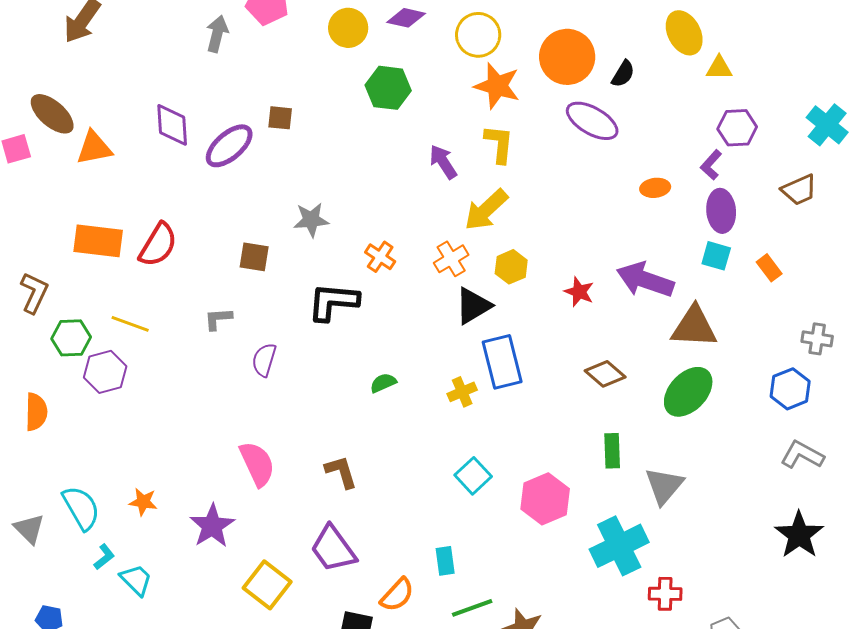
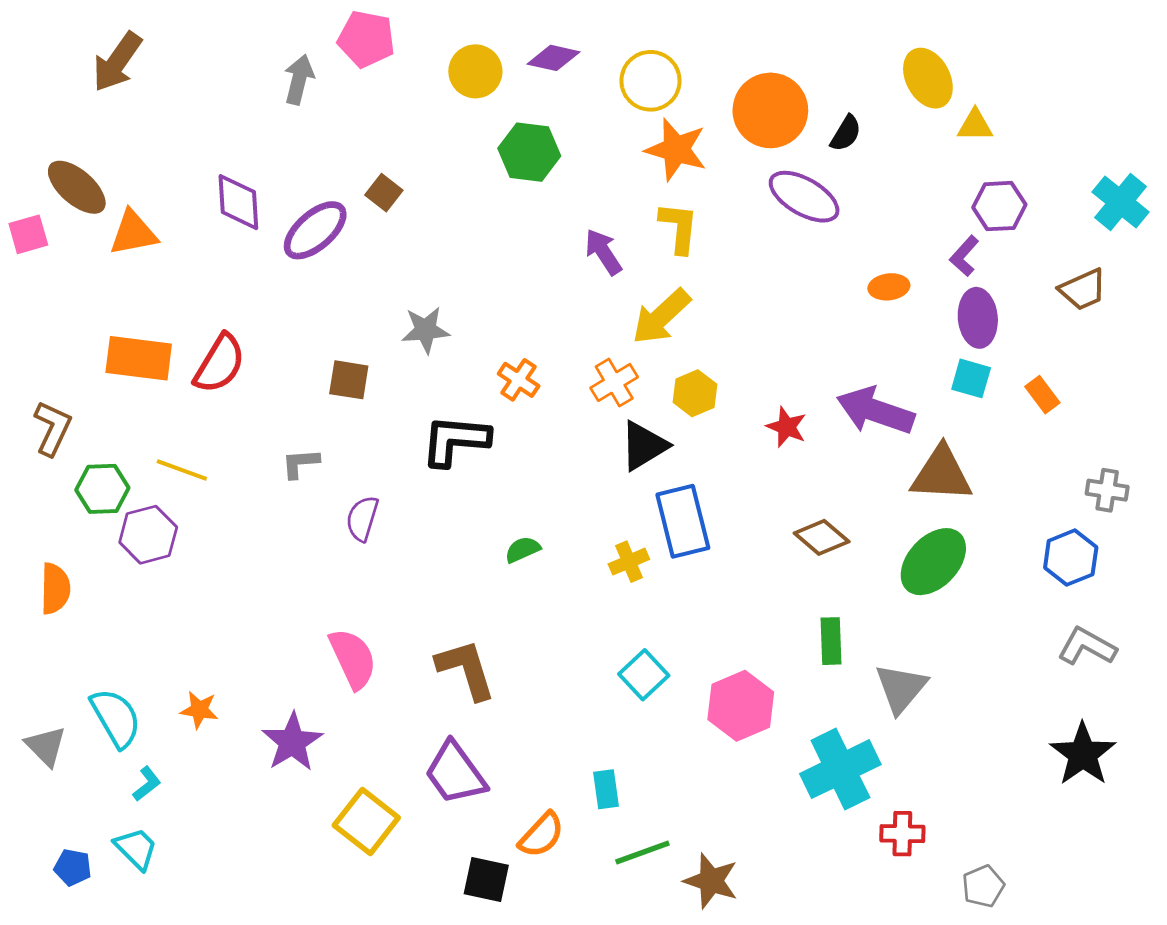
brown square: (280, 118) -> (384, 193), turned 32
brown L-shape: (341, 472) -> (466, 669), size x1.4
cyan trapezoid: (136, 580) -> (136, 848), moved

